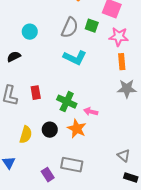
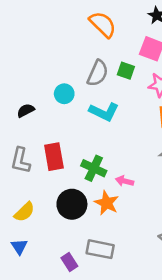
cyan circle: (30, 32) -> (64, 94), moved
red rectangle: (36, 93) -> (54, 157), size x1.5
black circle: (50, 130) -> (72, 204), size x1.5
yellow semicircle: (26, 135) -> (24, 212), moved, turned 30

